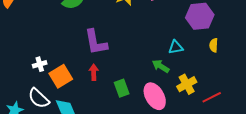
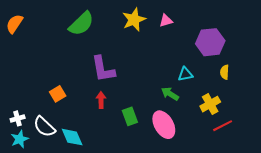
white cross: (40, 64) -> (18, 118), moved
orange square: (61, 76) -> (58, 94), moved, size x0.7
yellow cross: (187, 84) -> (210, 104), moved

